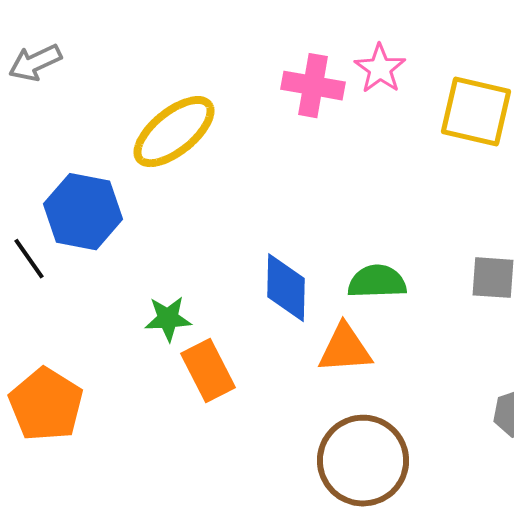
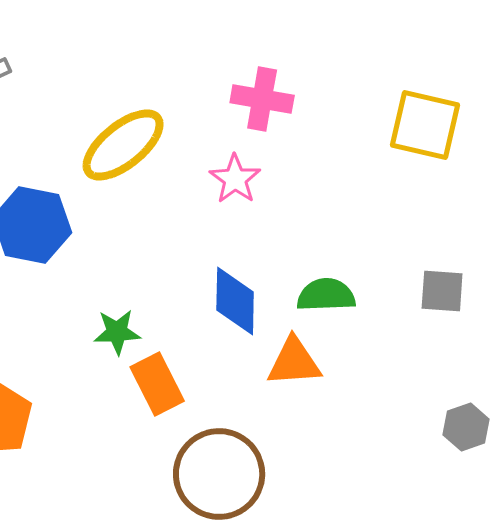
pink star: (380, 69) -> (235, 179), moved
brown circle: (363, 461) -> (219, 474), moved

